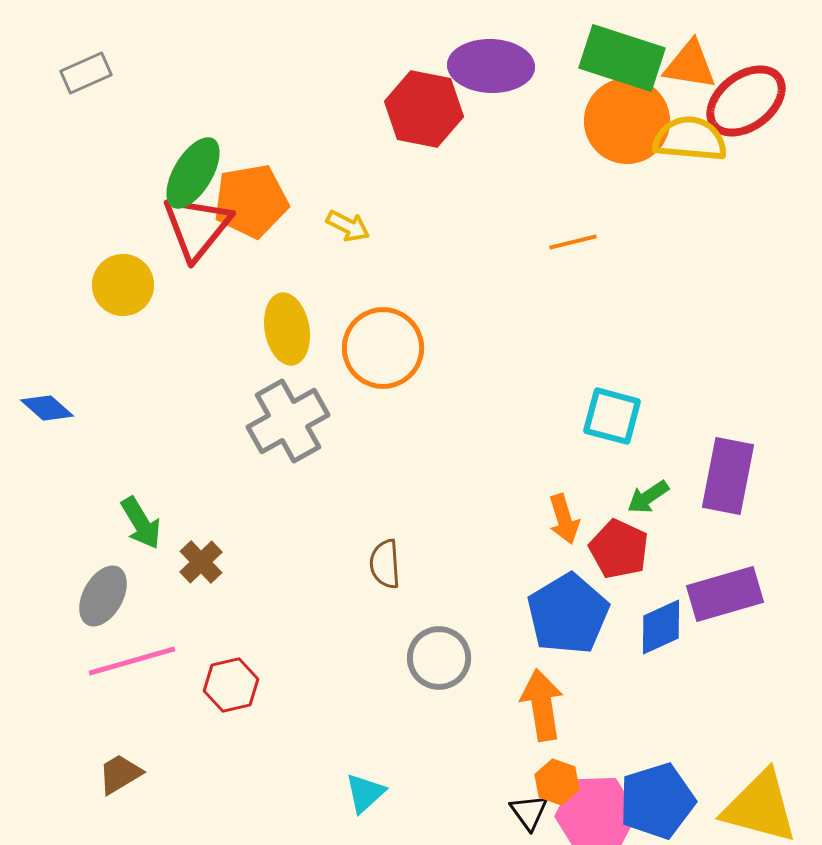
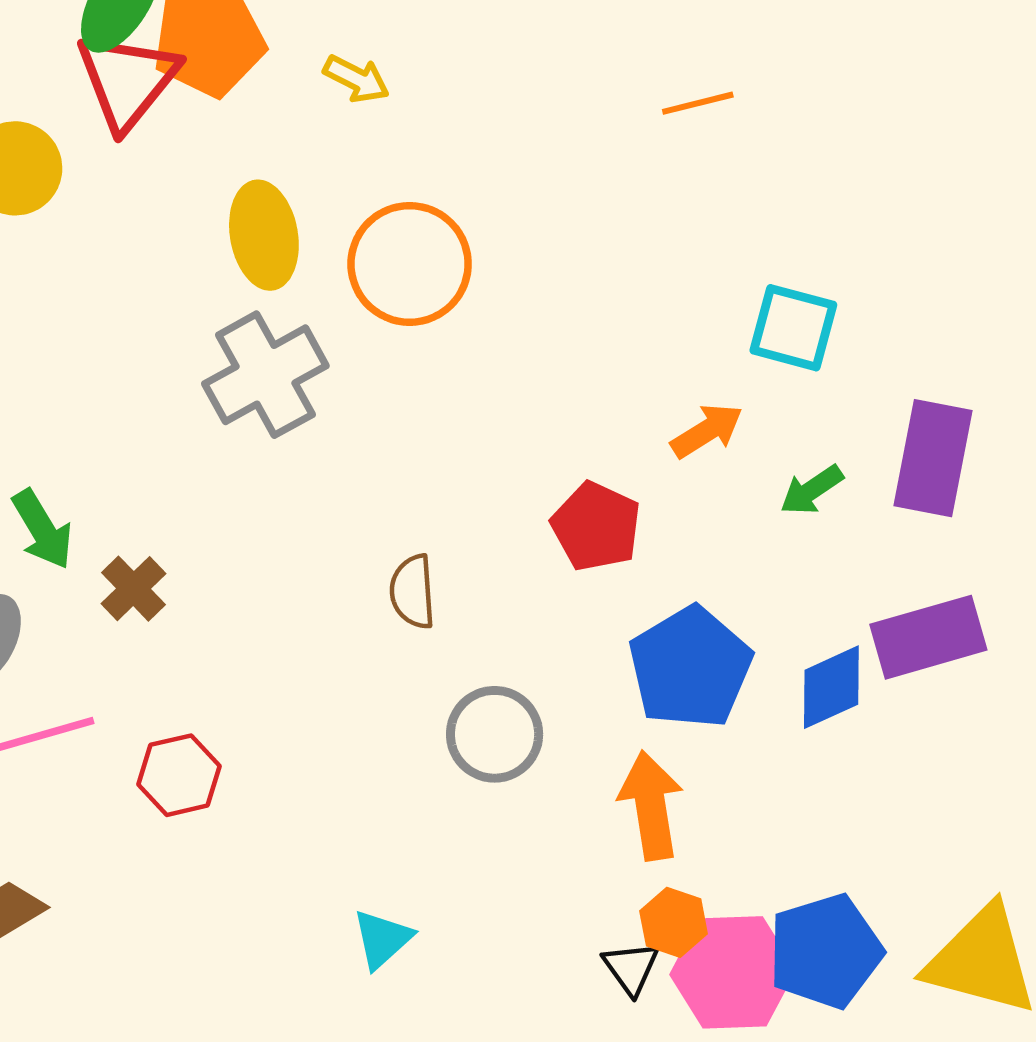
cyan square: (612, 416) -> (793, 328), moved
orange arrow: (564, 519) -> (707, 431), moved, turned -105
red pentagon: (619, 549) -> (596, 526), moved

